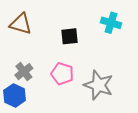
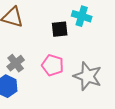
cyan cross: (111, 23) -> (82, 16), moved

